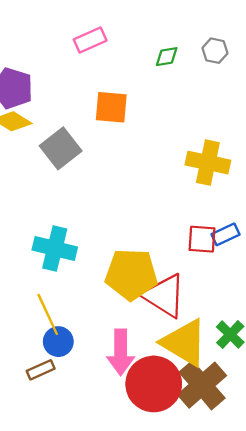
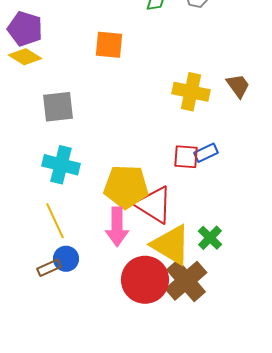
gray square: (61, 148) -> (58, 107), moved, turned 32
blue circle: (58, 342) -> (66, 259), moved
pink arrow: (121, 352) -> (117, 227), moved

